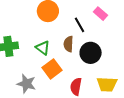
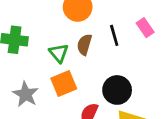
brown semicircle: (68, 44) -> (84, 45), moved
black circle: (91, 53) -> (117, 90), moved

